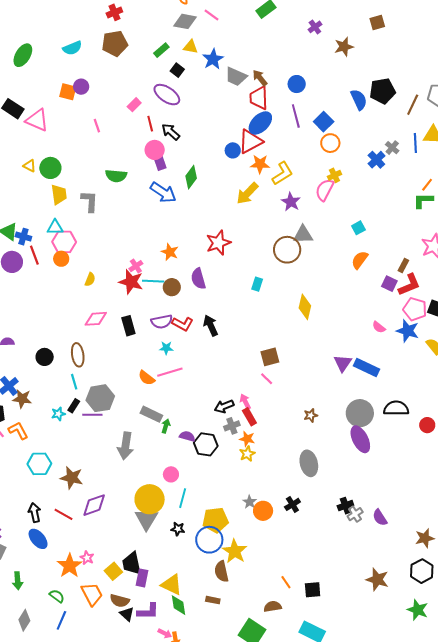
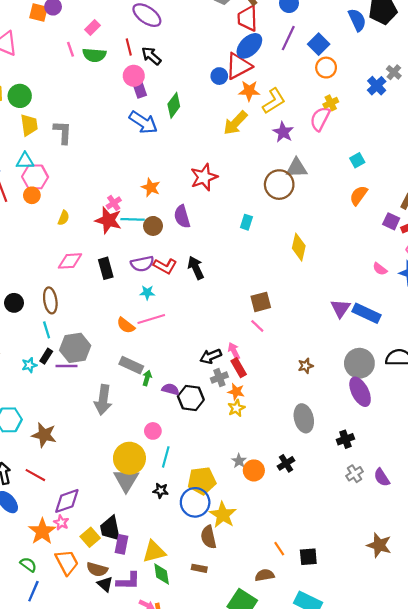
pink rectangle: (134, 105) -> (92, 27), moved
purple line: (296, 116) -> (288, 38), turned 40
green semicircle: (116, 176) -> (94, 55), moved
purple diamond: (94, 505) -> (67, 501), moved
black cross: (345, 506) -> (345, 439), moved
yellow triangle: (172, 585) -> (154, 552), turned -40

